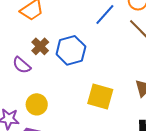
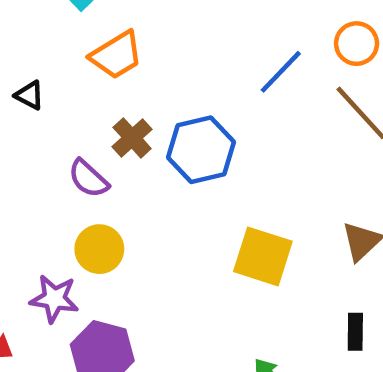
yellow circle: (37, 104) -> (99, 249), moved

